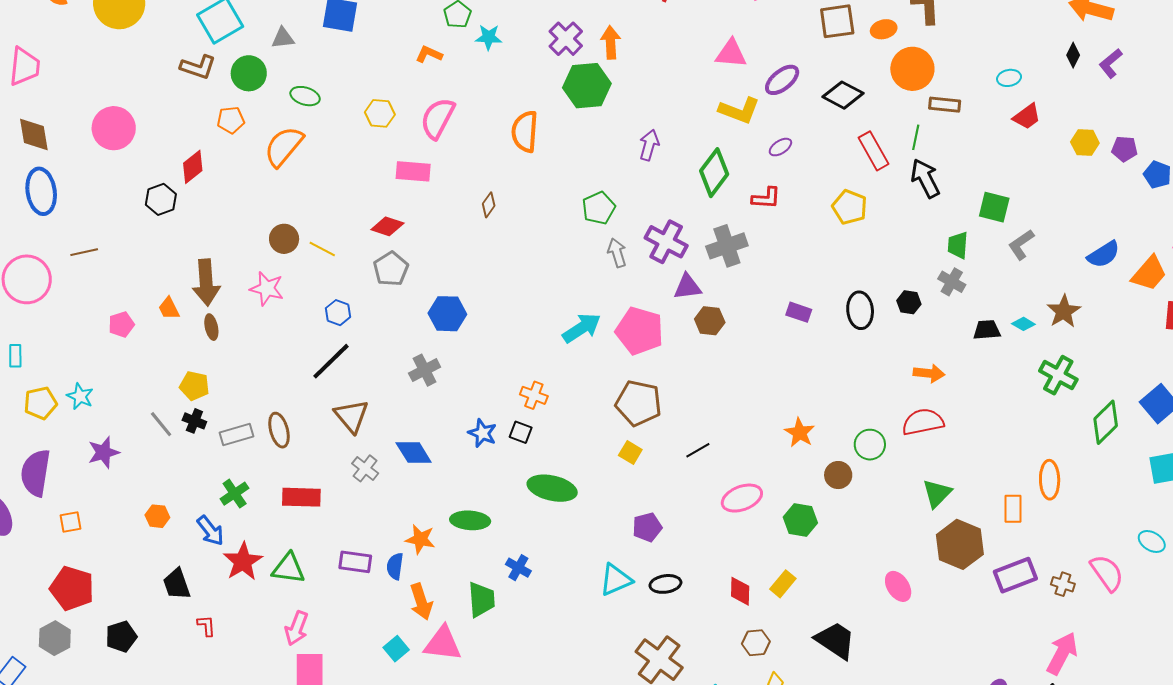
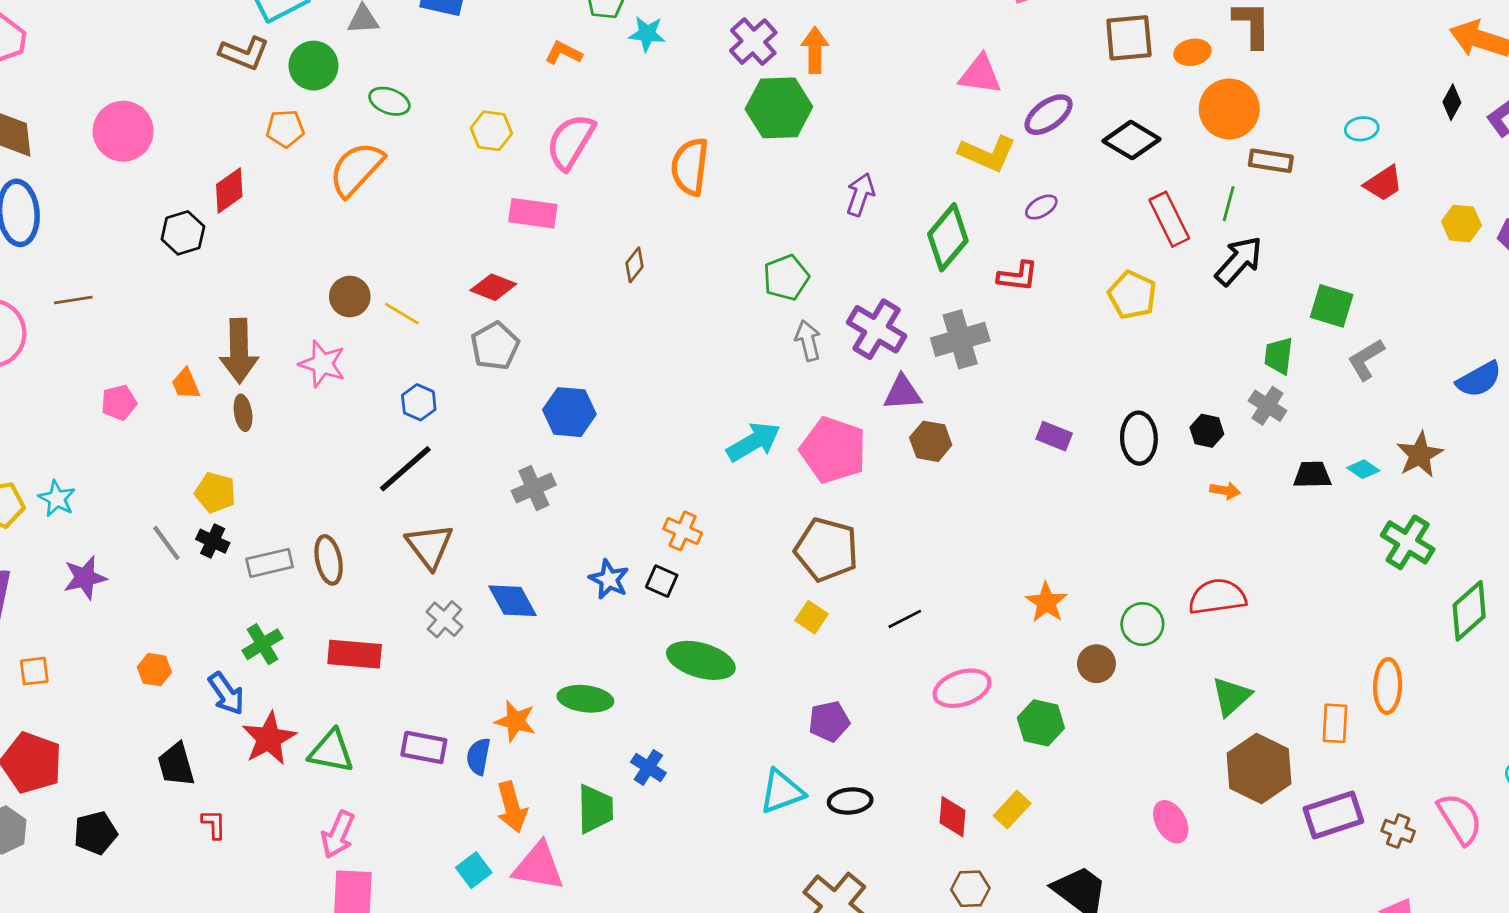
black arrow: (925, 178) -> (1239, 261), turned 66
orange arrow: (929, 373) -> (1225, 490), moved, size x0.7

